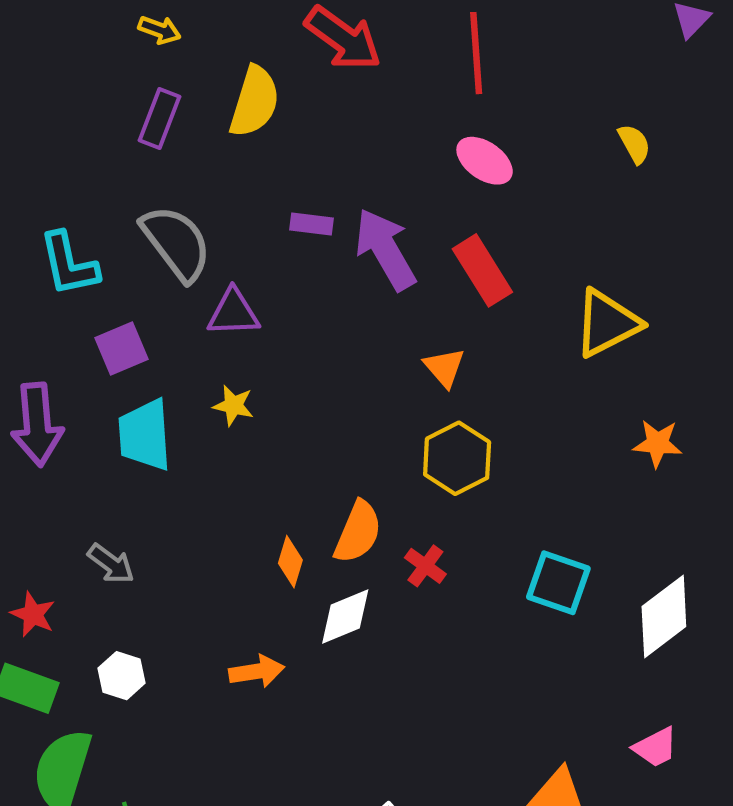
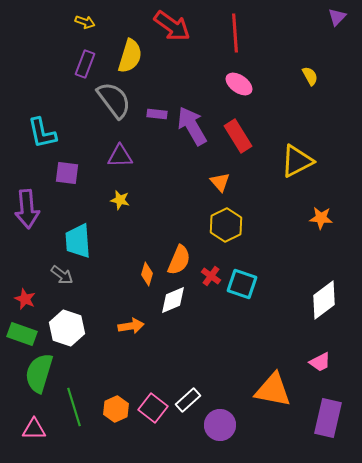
gray semicircle: (176, 243) -> (114, 100), moved
purple square: (122, 348) -> (67, 173), turned 30
cyan trapezoid: (145, 435) -> (78, 241), moved
cyan square: (558, 583) -> (242, 284), moved
white hexagon: (122, 676) -> (67, 328), size x1.6

